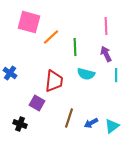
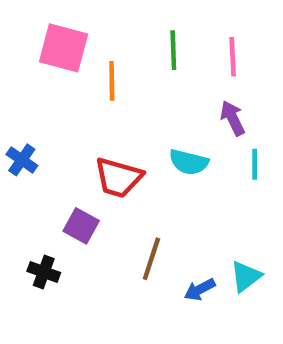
orange line: (51, 37) -> (112, 81), turned -48
green line: (75, 47) -> (173, 50), moved
red trapezoid: (54, 81) -> (118, 177), turned 100
blue arrow: (91, 123) -> (200, 290), moved

